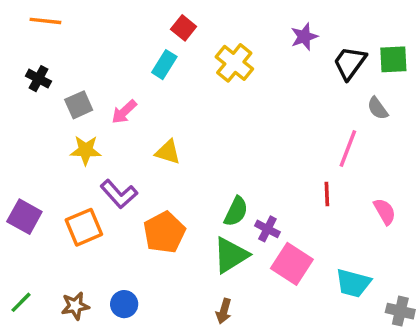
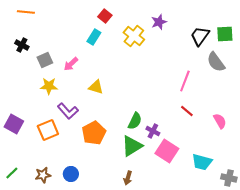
purple star: (304, 37) -> (159, 22), moved
gray semicircle: (378, 108) -> (216, 62), size x1.5
pink line: (348, 149) -> (185, 81), moved
red line: (327, 194) -> (187, 111), turned -48

